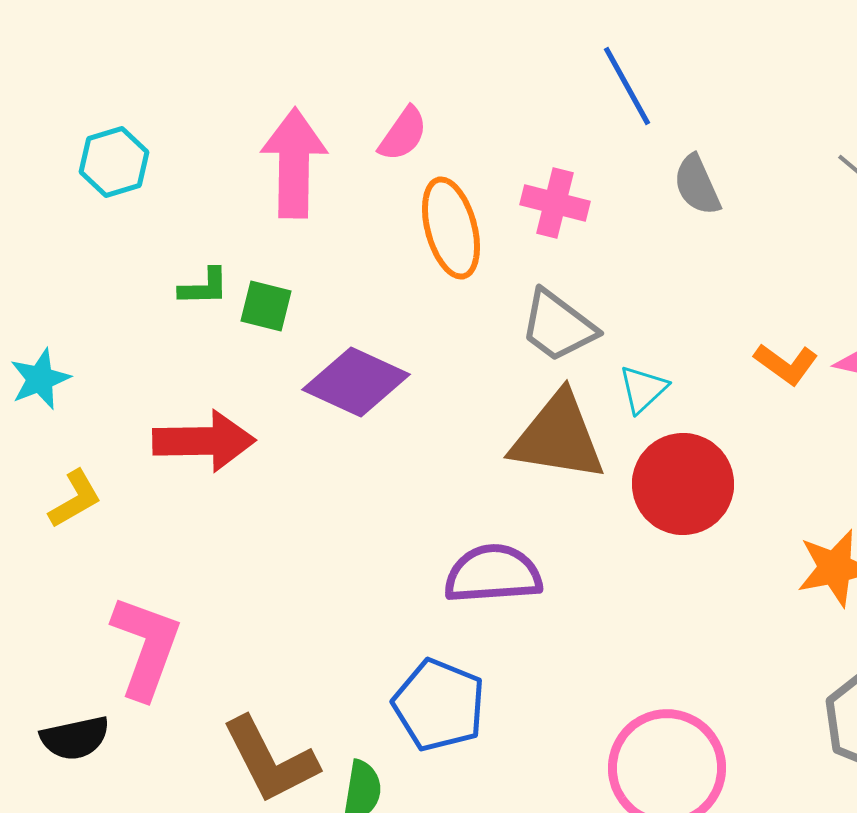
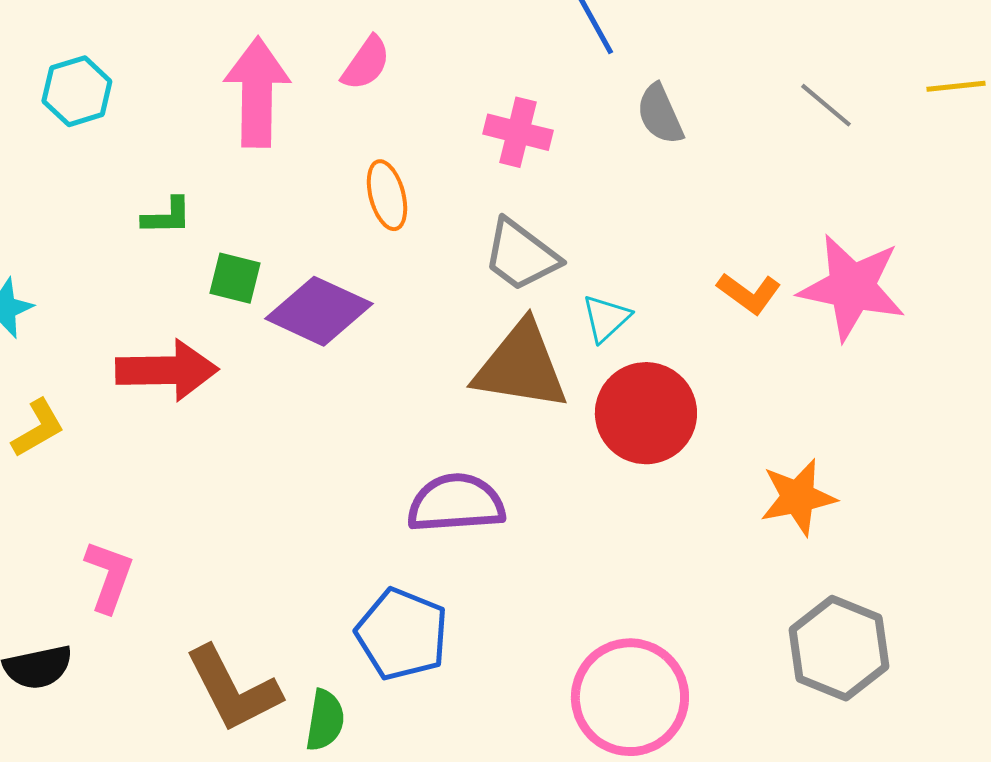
orange ellipse: (451, 228) -> (387, 195), moved, size x0.7
green square: (266, 306) -> (235, 278), moved
pink L-shape: (146, 647) -> (109, 576), size x0.7

